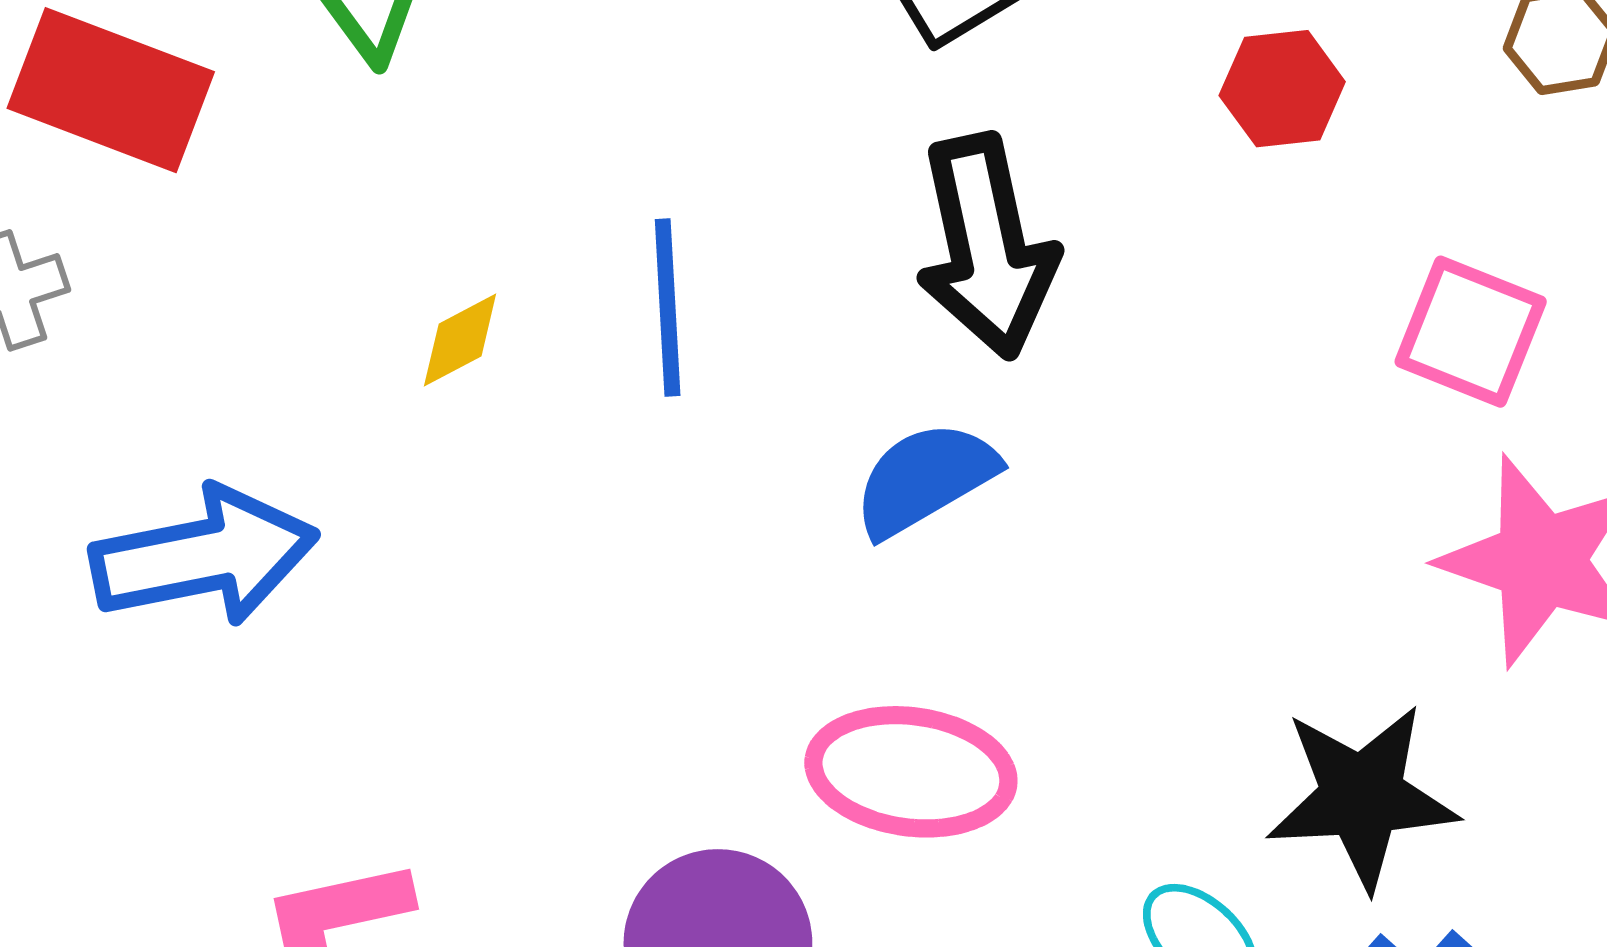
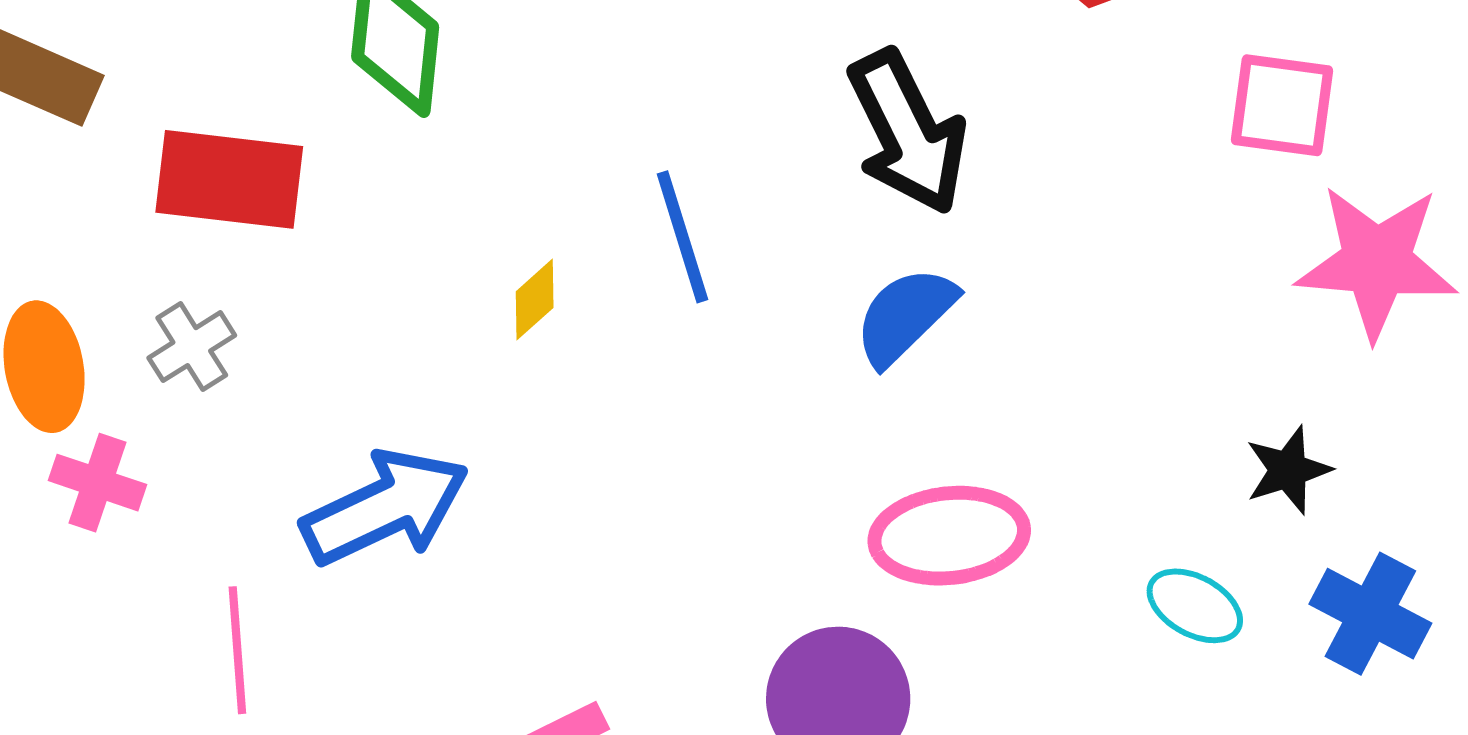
black star: (1362, 797) -> (1288, 470), size x0.6

